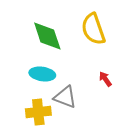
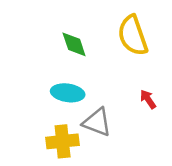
green diamond: (47, 36) -> (74, 44), size x0.7

